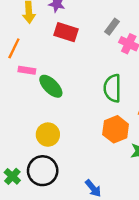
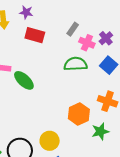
green semicircle: (112, 88) -> (76, 64), moved, turned 90
yellow circle: (48, 135) -> (50, 141), moved

